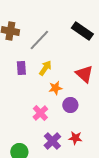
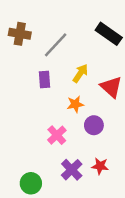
purple rectangle: (21, 68) -> (44, 80), moved
yellow arrow: (45, 68) -> (80, 73), moved

